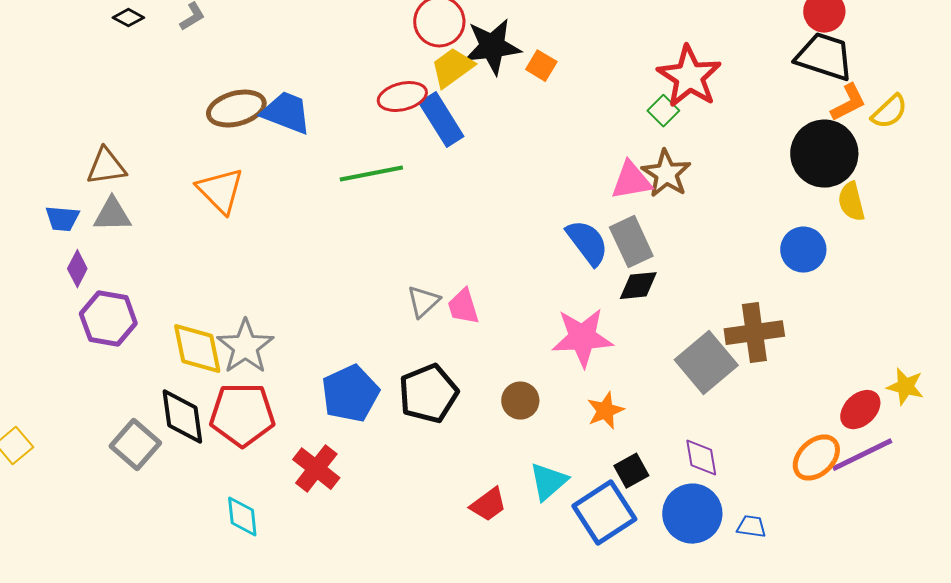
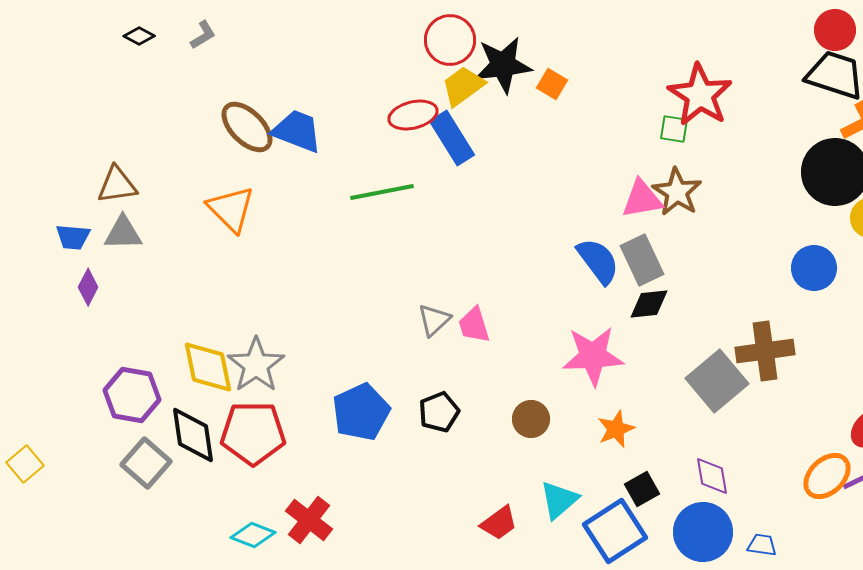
brown ellipse: (236, 109) -> (247, 127), turned 60
green square: (663, 111) -> (674, 129), turned -36
purple hexagon: (108, 319) -> (132, 395), moved
black pentagon: (428, 394) -> (439, 412), size x0.7
red cross: (316, 469) -> (309, 520), moved
cyan diamond: (242, 517) -> (253, 535), turned -63

